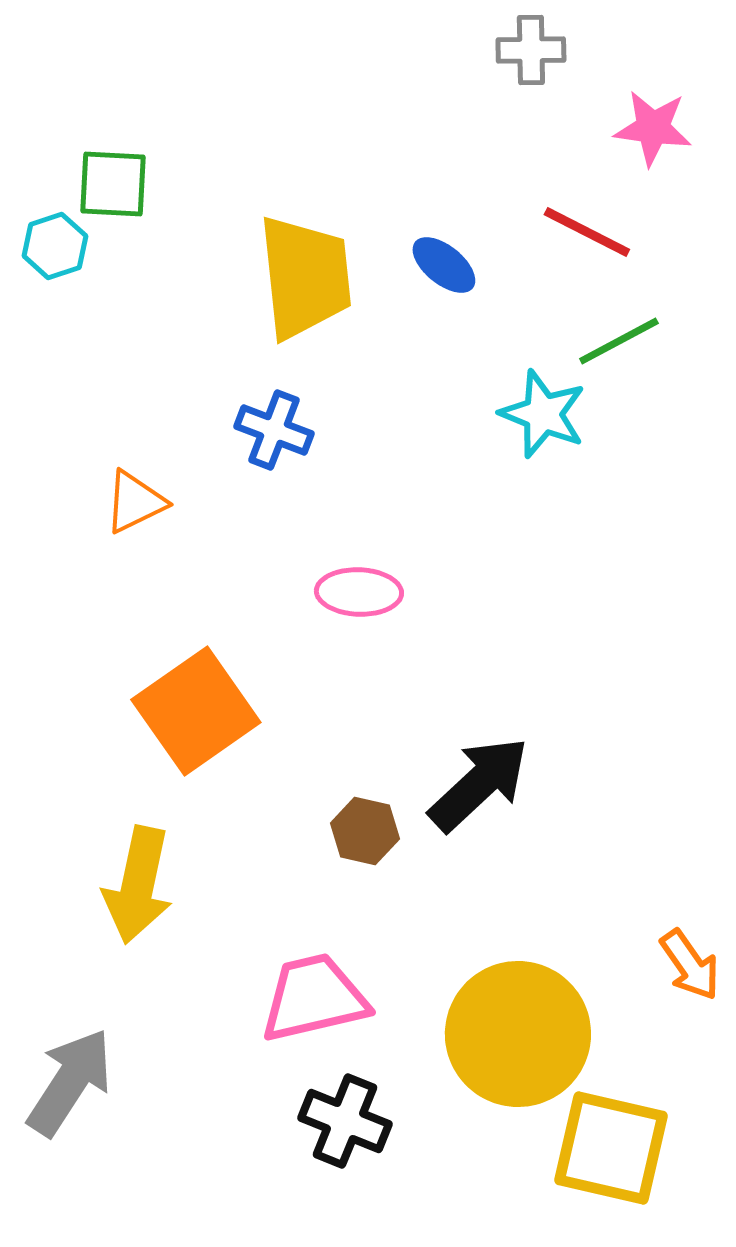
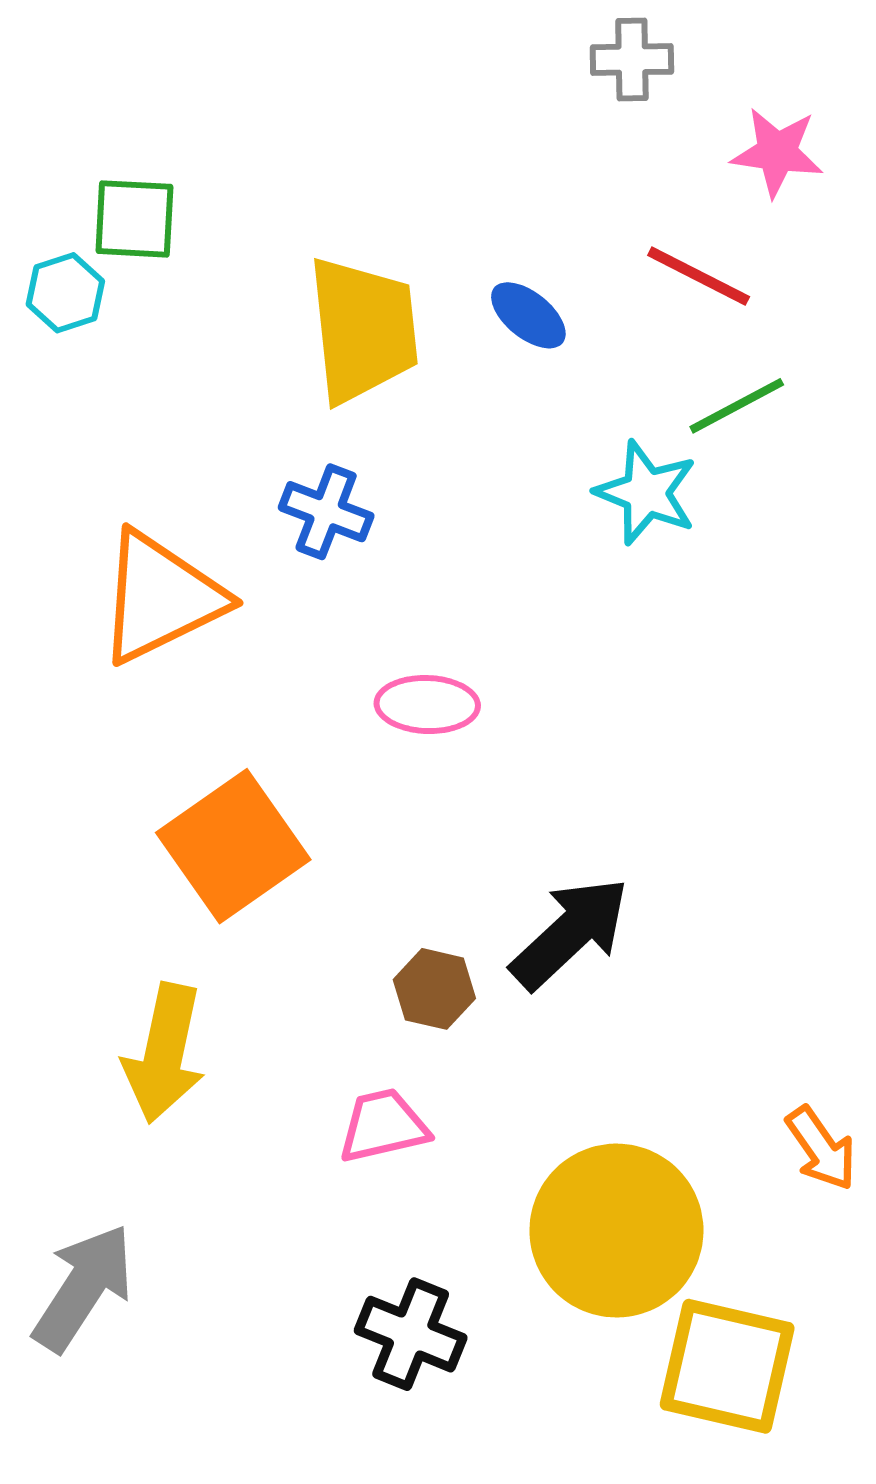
orange triangle: (135, 502) -> (161, 597), size x1.8
pink trapezoid: (314, 998) -> (383, 1126), moved, size x0.7

